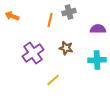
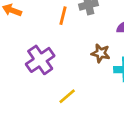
brown star: (66, 48) -> (101, 53), moved

